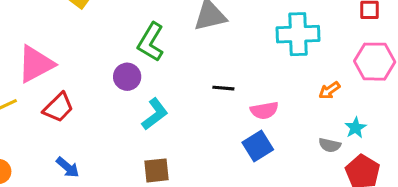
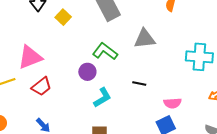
green L-shape: (151, 42) -> (105, 51), turned 90
black line: (223, 88) -> (139, 83), moved

